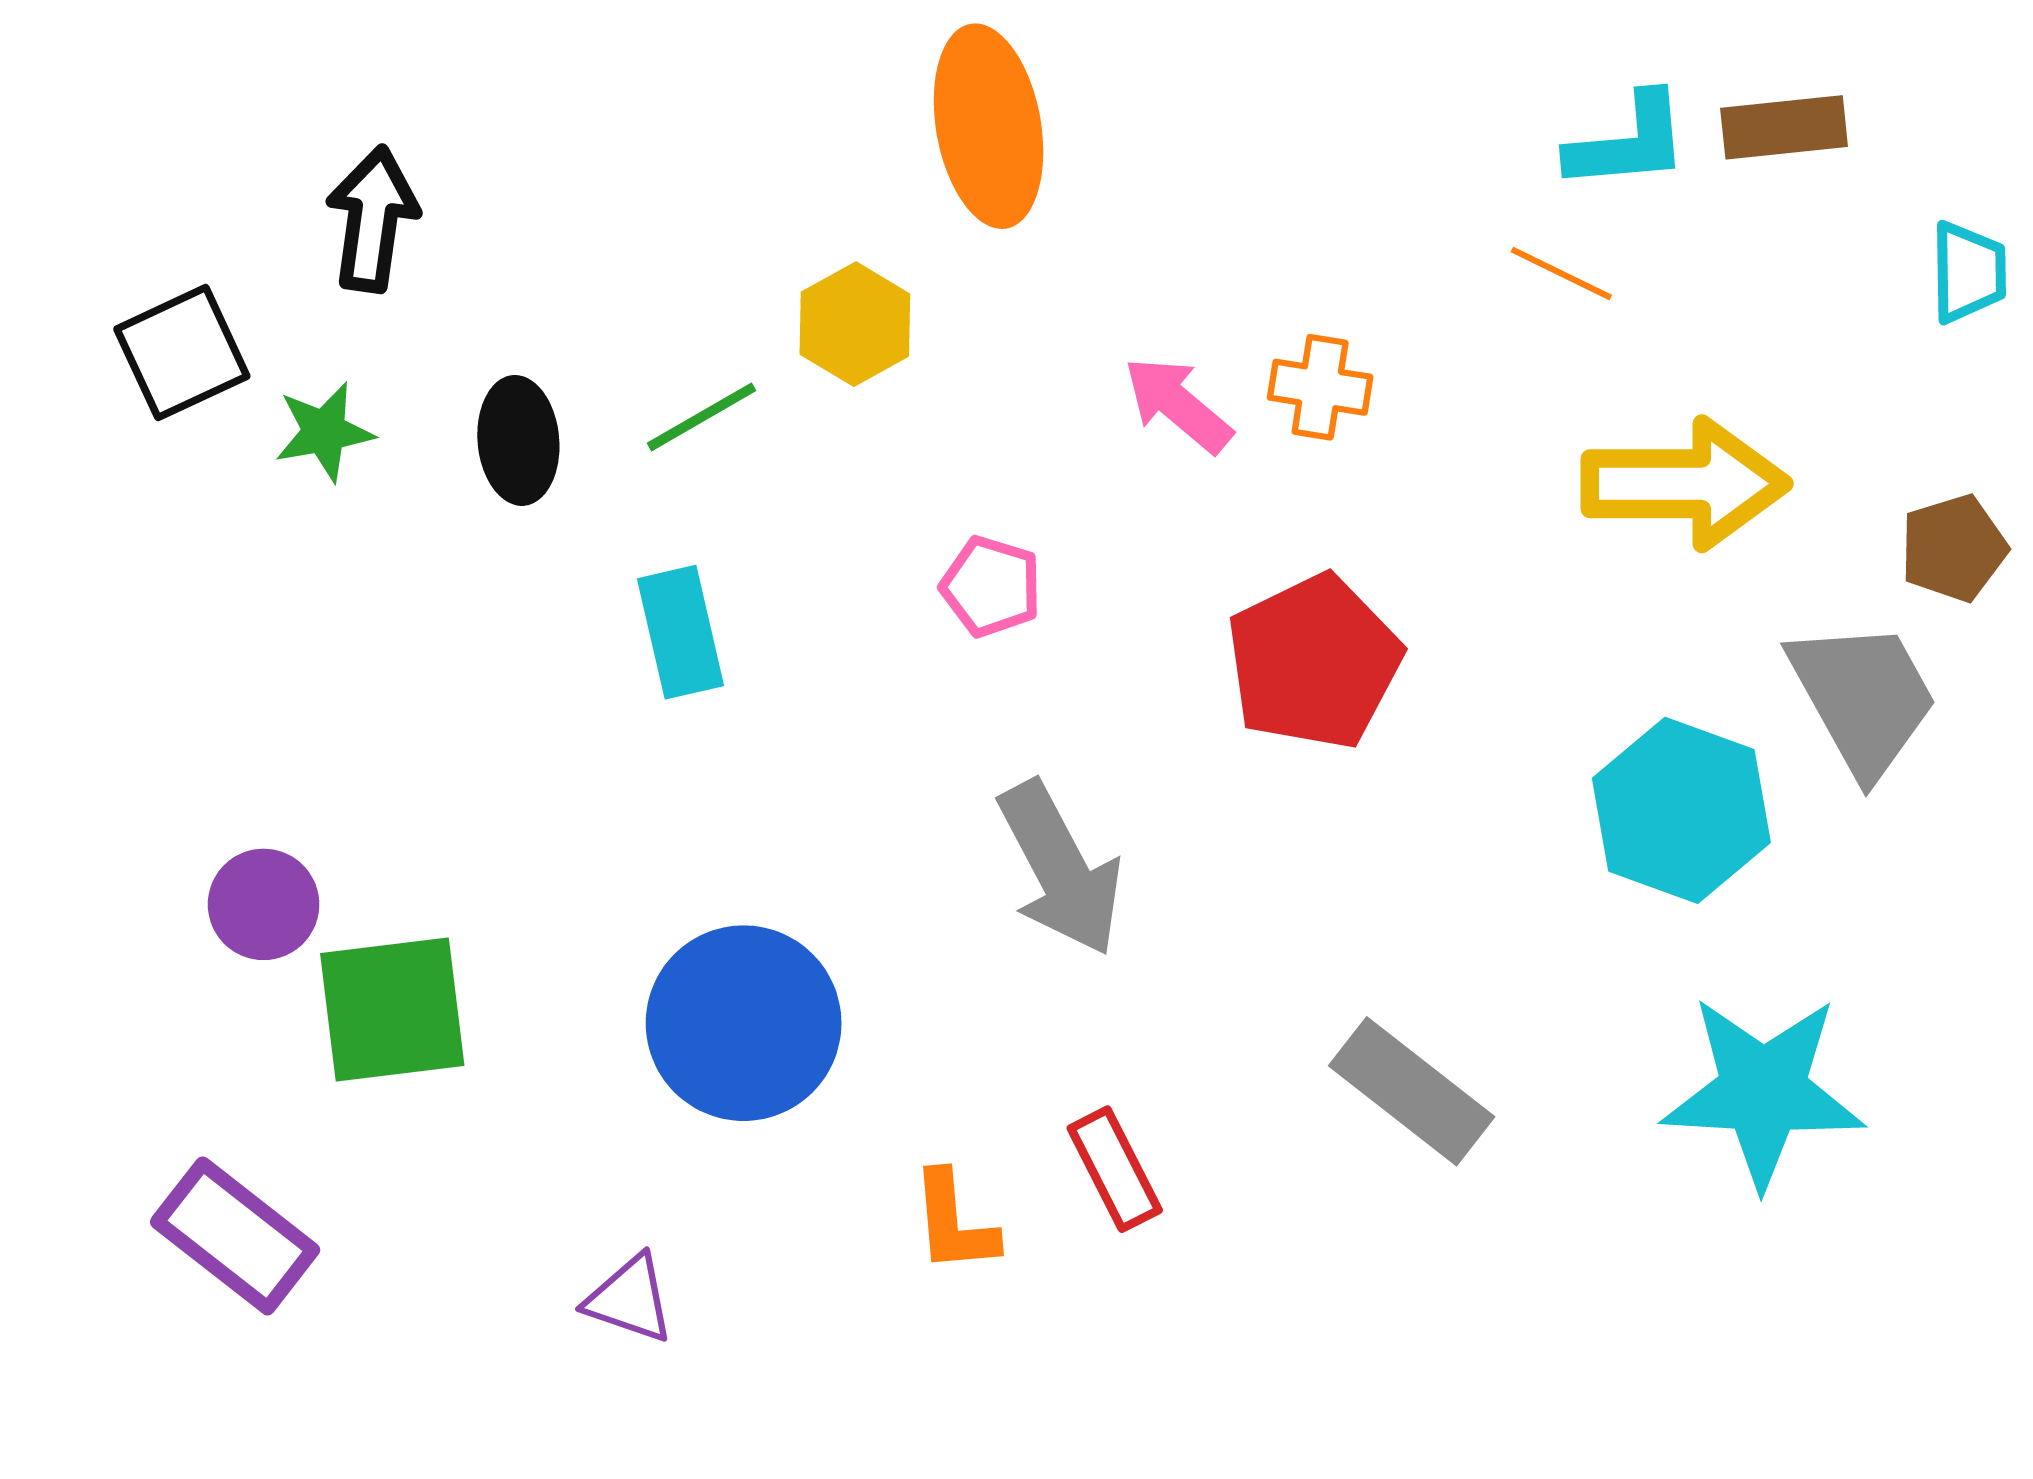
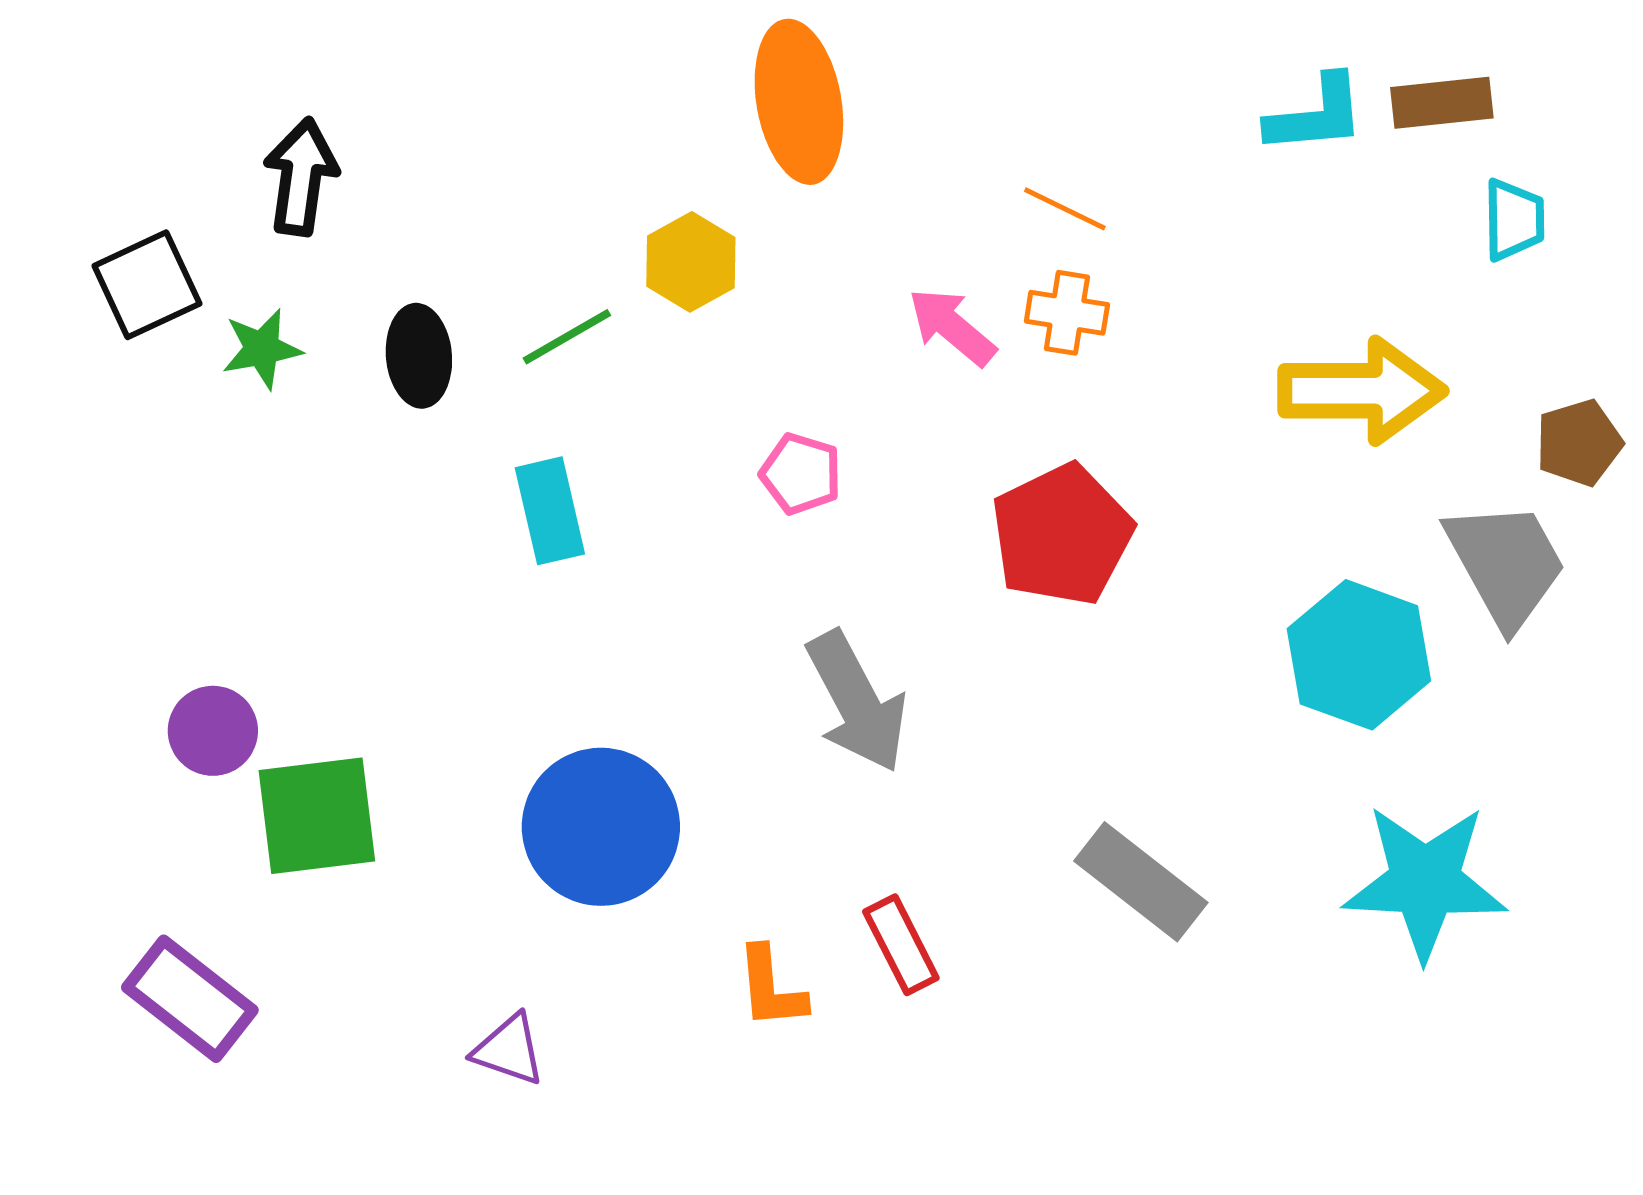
cyan trapezoid: (1968, 272) -> (1514, 220), moved
orange line: (1561, 273) -> (1065, 209), moved

